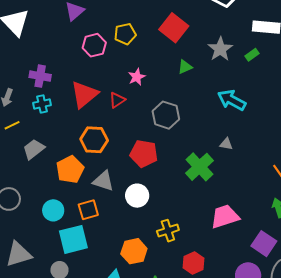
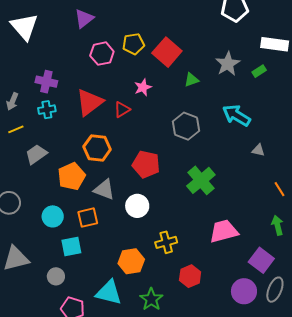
red square: (174, 28) -> (167, 52), moved
gray hexagon: (166, 115) -> (186, 126), moved
gray triangle: (226, 144) -> (258, 150), moved
cyan square: (73, 239) -> (71, 247), size x0.7

